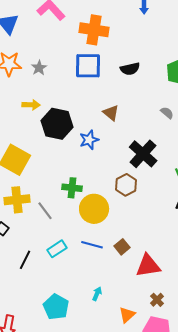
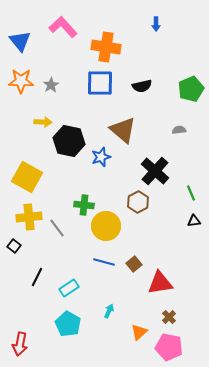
brown triangle: (111, 113) -> (123, 130), size x1.6
gray semicircle: (167, 113) -> (179, 130), turned -48
cyan rectangle: (57, 249) -> (69, 288), moved

